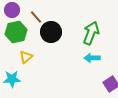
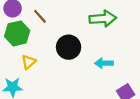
black circle: (51, 32) -> (69, 47), moved
green arrow: (91, 33) -> (103, 19), moved, turned 65

